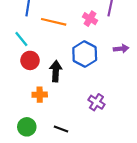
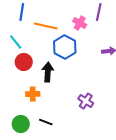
blue hexagon: (85, 54) -> (65, 47), moved
black line: (61, 129) -> (46, 122), moved

